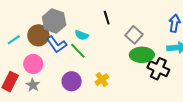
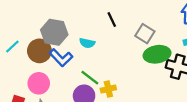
cyan line: (14, 40) -> (12, 47), moved
green line: (78, 51) -> (90, 78), moved
yellow cross: (102, 80) -> (108, 89), moved, turned 32

